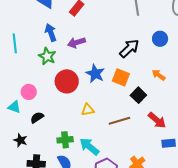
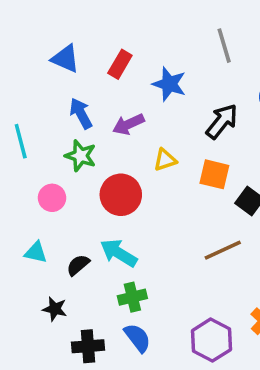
blue star: (95, 74) -> (169, 84), moved
pink circle: (29, 92) -> (52, 198), moved
yellow triangle: (88, 110) -> (165, 160), moved
cyan arrow: (89, 147) -> (119, 253), moved

